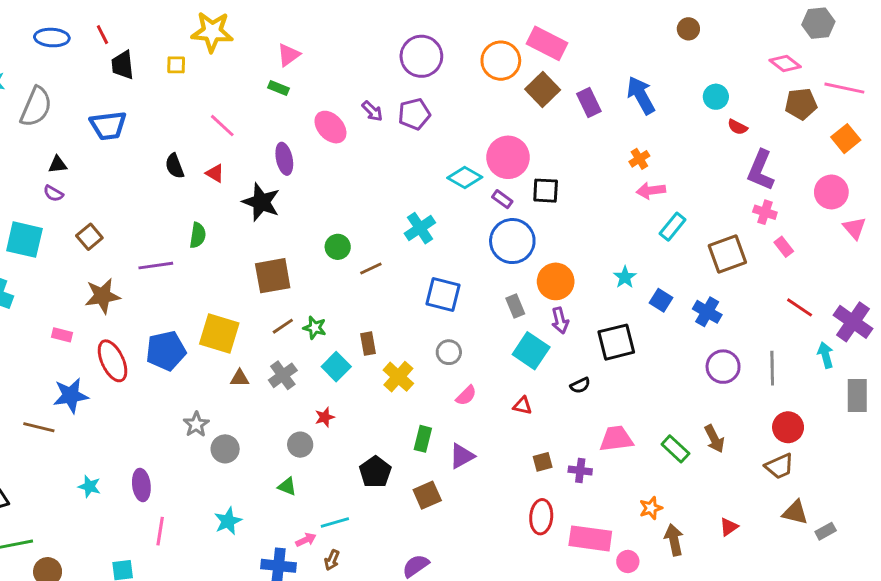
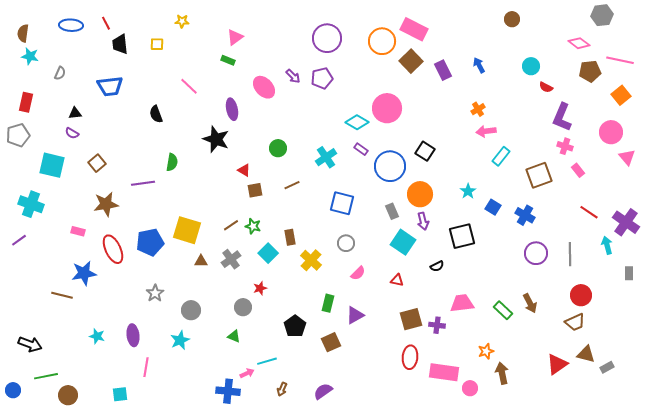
yellow star: (212, 32) -> (182, 21), size x0.5
blue arrow: (641, 95) -> (479, 65), size x0.6
gray semicircle: (36, 107) -> (60, 73), size x0.5
red triangle: (215, 173) -> (244, 170), moved
black square: (546, 191) -> (425, 151), moved, turned 30
purple rectangle: (502, 199) -> (361, 149), moved
green circle: (338, 247) -> (278, 148), moved
brown square: (273, 276) -> (255, 190), moved, size x0.6
gray rectangle: (857, 395) -> (629, 273), size x0.6
gray star: (196, 424) -> (155, 293), moved
brown square: (543, 462) -> (411, 319), size x1.6
cyan star: (228, 521) -> (180, 340), moved
red triangle: (729, 527) -> (557, 364), moved, size x1.6
brown arrow: (332, 560) -> (282, 389), moved

